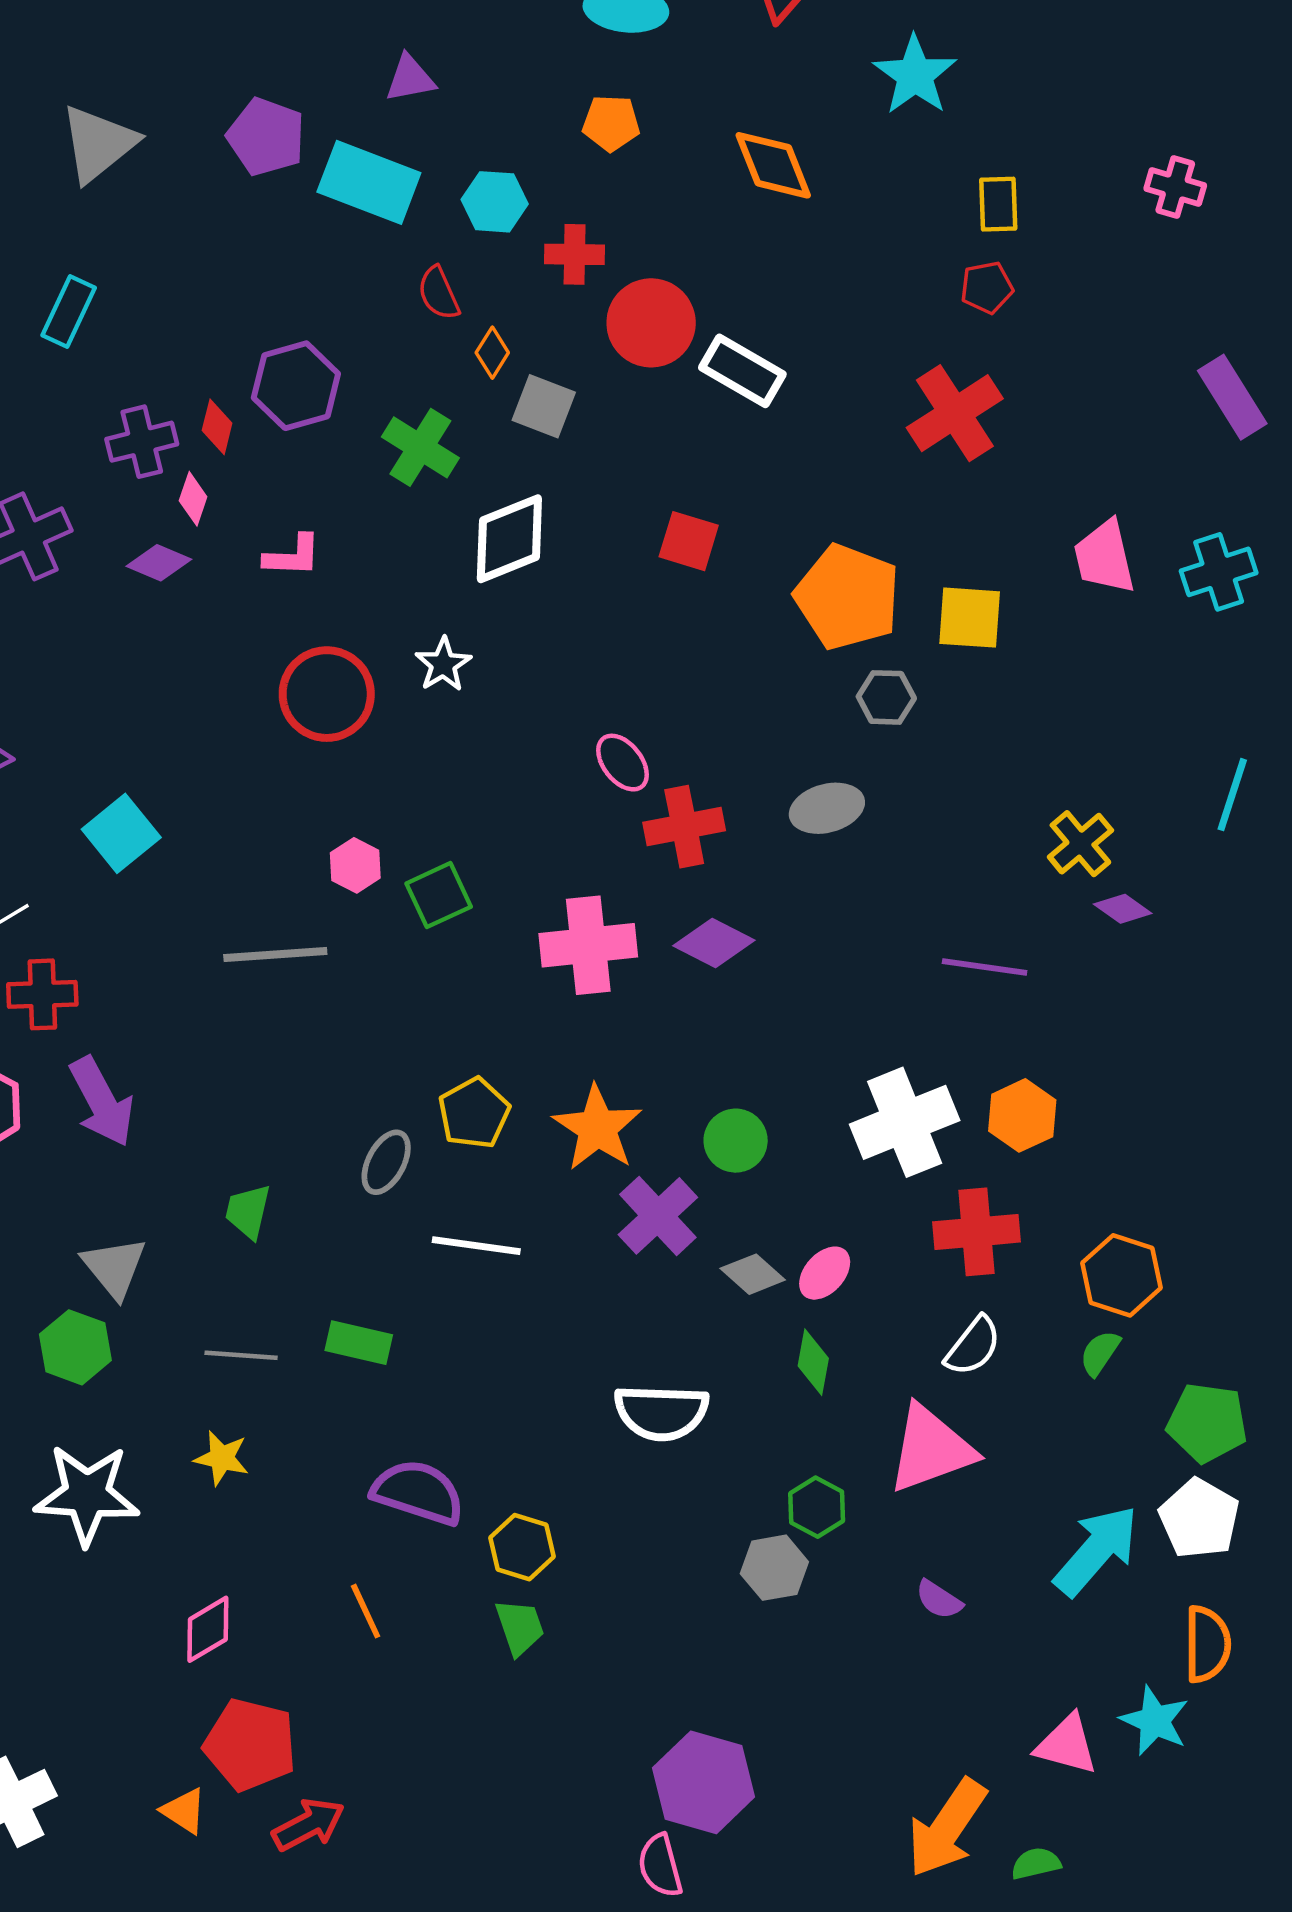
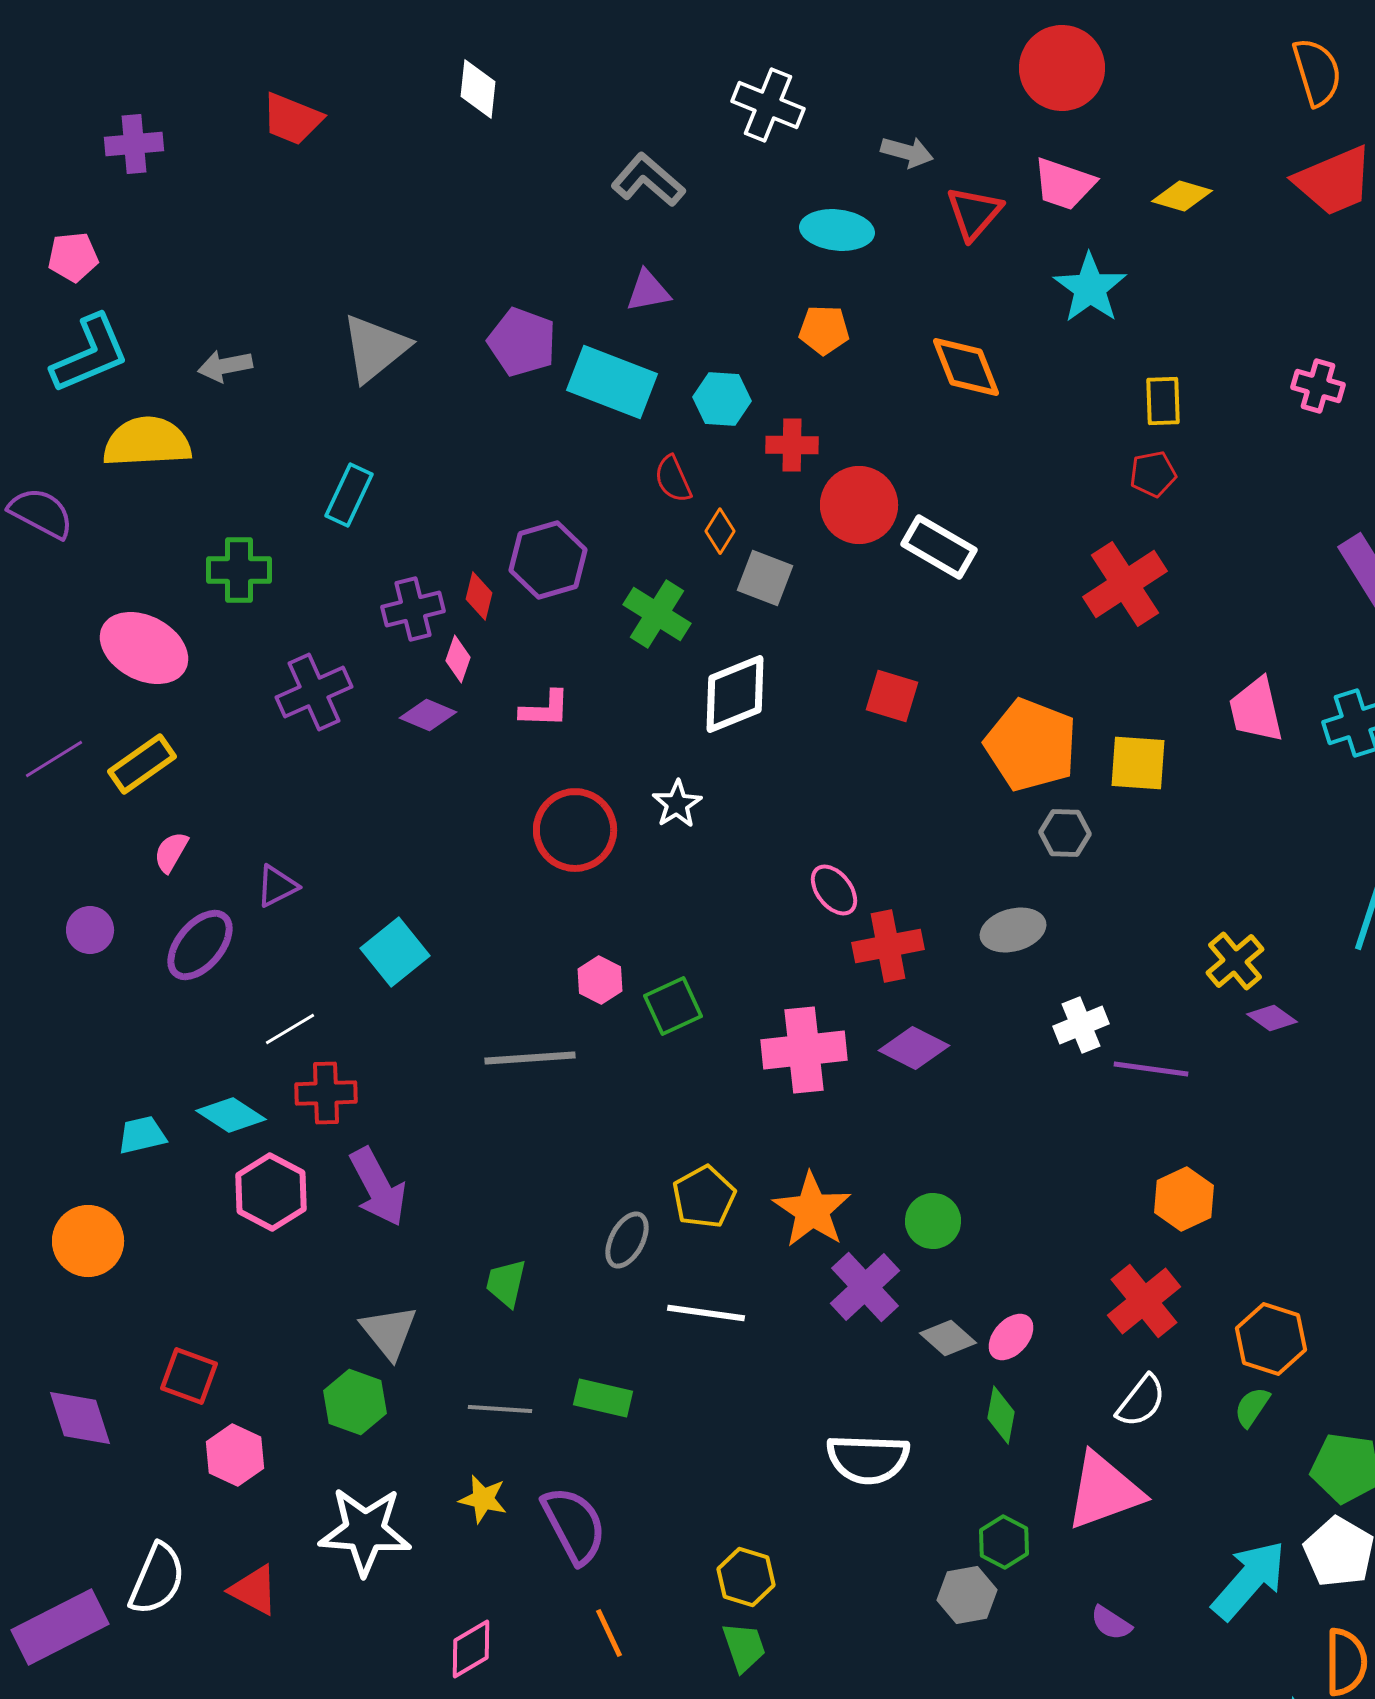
white cross: (905, 1122) -> (1081, 1025), moved, size x0.6
red cross: (977, 1232) -> (1144, 1301), turned -34
purple semicircle: (418, 1492) -> (574, 1525), moved, turned 44

